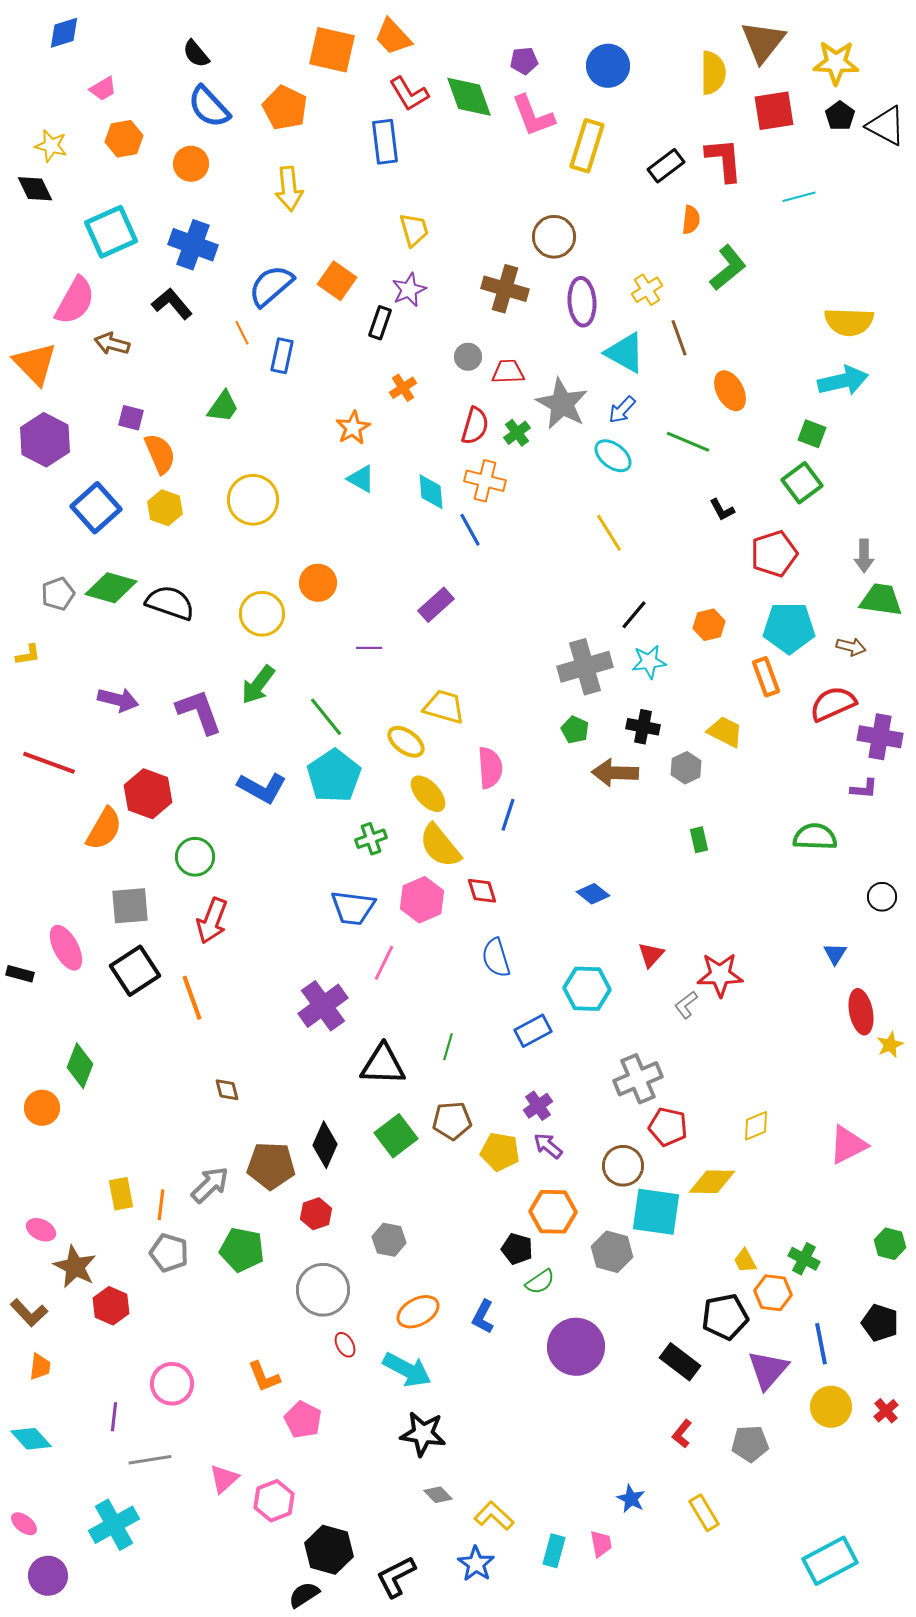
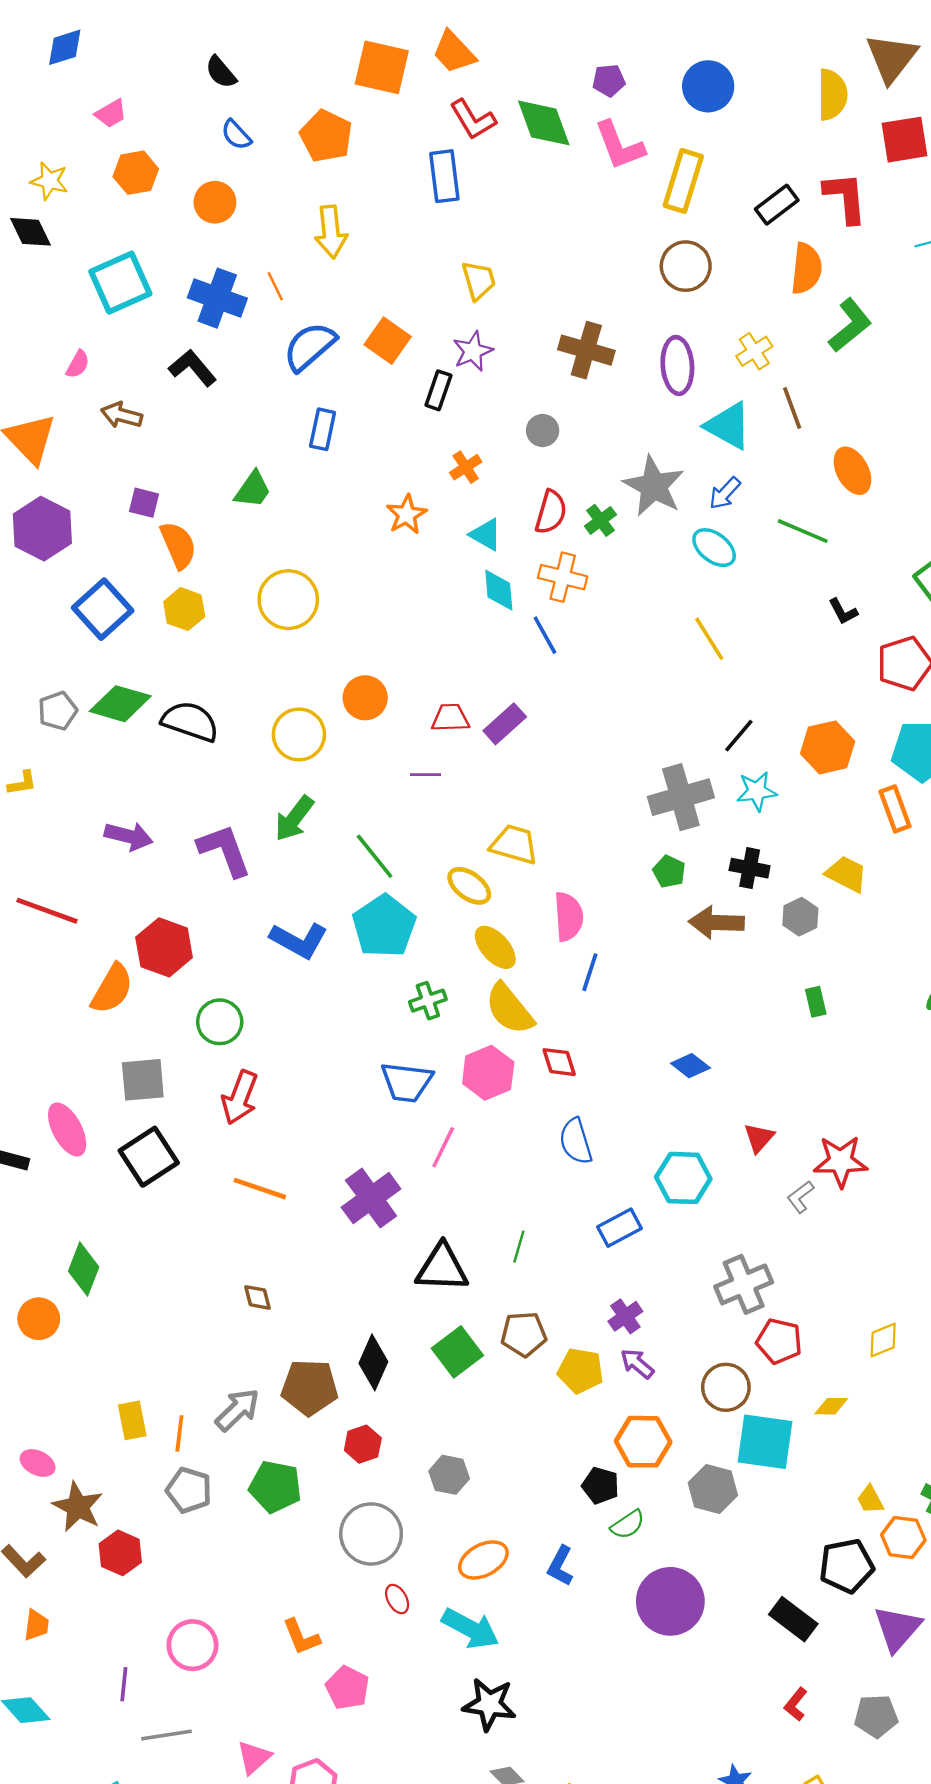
blue semicircle: (209, 107) -> (236, 135), size x0.6
orange semicircle: (691, 220) -> (806, 268), size x1.5
brown circle: (554, 237) -> (686, 266), moved
pink semicircle: (75, 301) -> (78, 364), size x0.5
orange line: (242, 333) -> (275, 286), moved
red trapezoid: (508, 372) -> (450, 718), moved
cyan triangle: (361, 479) -> (486, 535), moved
orange hexagon: (709, 625) -> (828, 747), size x1.4
orange line: (192, 998) -> (260, 1189), moved, turned -51
yellow diamond: (712, 1182) -> (831, 1406), size x0.6

